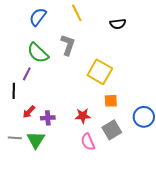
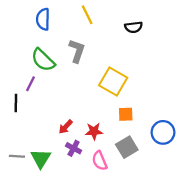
blue semicircle: (38, 17) -> (43, 19), turned -36
red arrow: (29, 112) -> (66, 127), moved
purple cross: (48, 118) -> (74, 148), moved, turned 32

